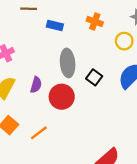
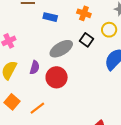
gray ellipse: (68, 63) -> (61, 49), turned 65
black square: (94, 77) -> (87, 40), moved

